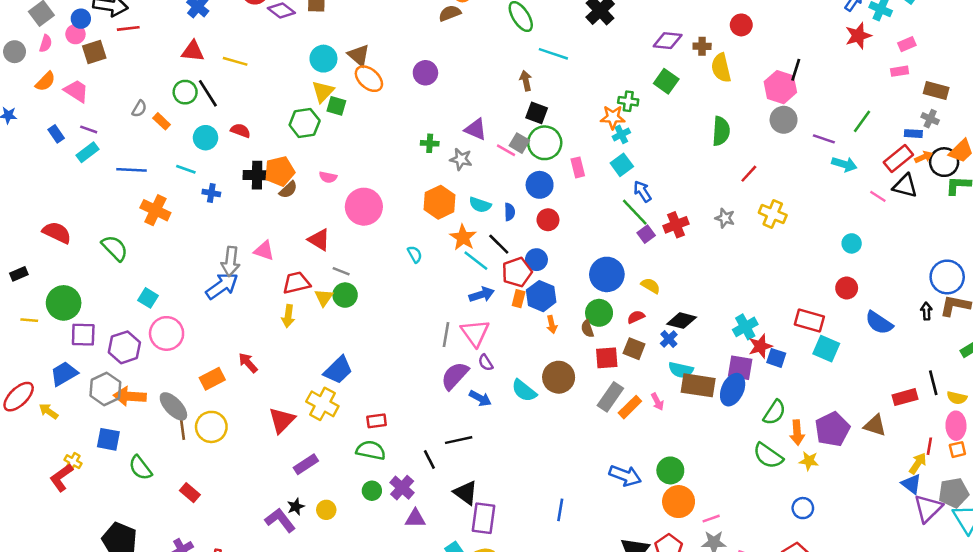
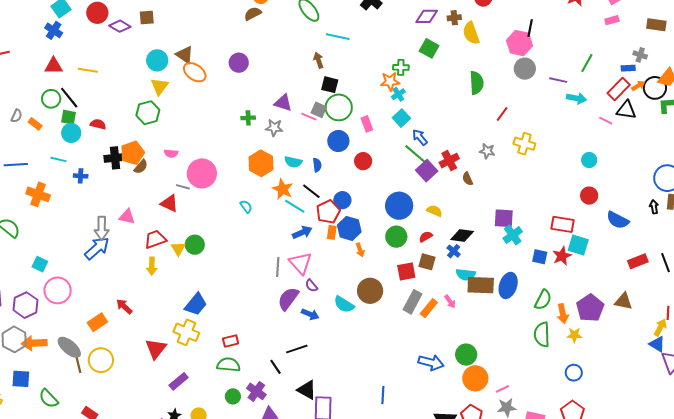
brown rectangle: (936, 90) -> (656, 25), moved
green square: (336, 106) -> (68, 117), moved
red circle: (548, 220) -> (363, 161), moved
purple square: (646, 234) -> (427, 171), size x1.5
gray line: (341, 271) -> (183, 187), moved
brown semicircle: (587, 329) -> (468, 179), moved
red star: (760, 346) -> (562, 256), moved
purple square: (740, 368) -> (504, 218), moved
red rectangle: (905, 397) -> (638, 261), moved
green semicircle: (768, 456) -> (542, 334), turned 60

